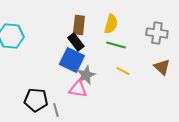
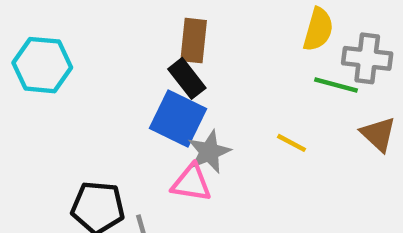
yellow semicircle: (111, 24) -> (318, 29), moved
green line: (116, 45) -> (336, 85), moved

